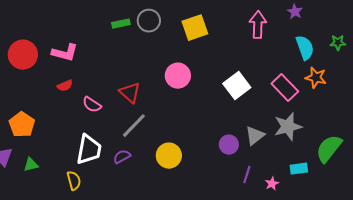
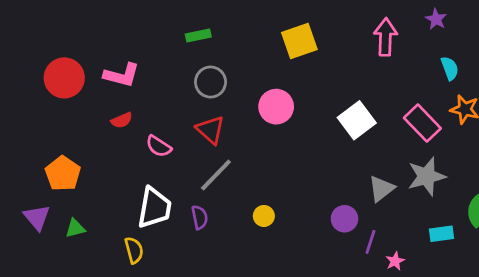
gray circle: (149, 21) -> (211, 82), moved
cyan semicircle: (305, 48) -> (450, 68), size x0.7
purple circle: (229, 145) -> (344, 219), moved
yellow circle: (169, 156) -> (264, 216), size x0.6
purple semicircle: (122, 157) -> (200, 217), turned 108
pink star: (272, 184) -> (395, 261), moved

